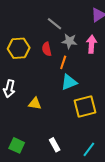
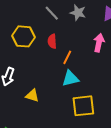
gray line: (55, 24) -> (52, 13), moved
gray star: (69, 41) -> (78, 13), moved

